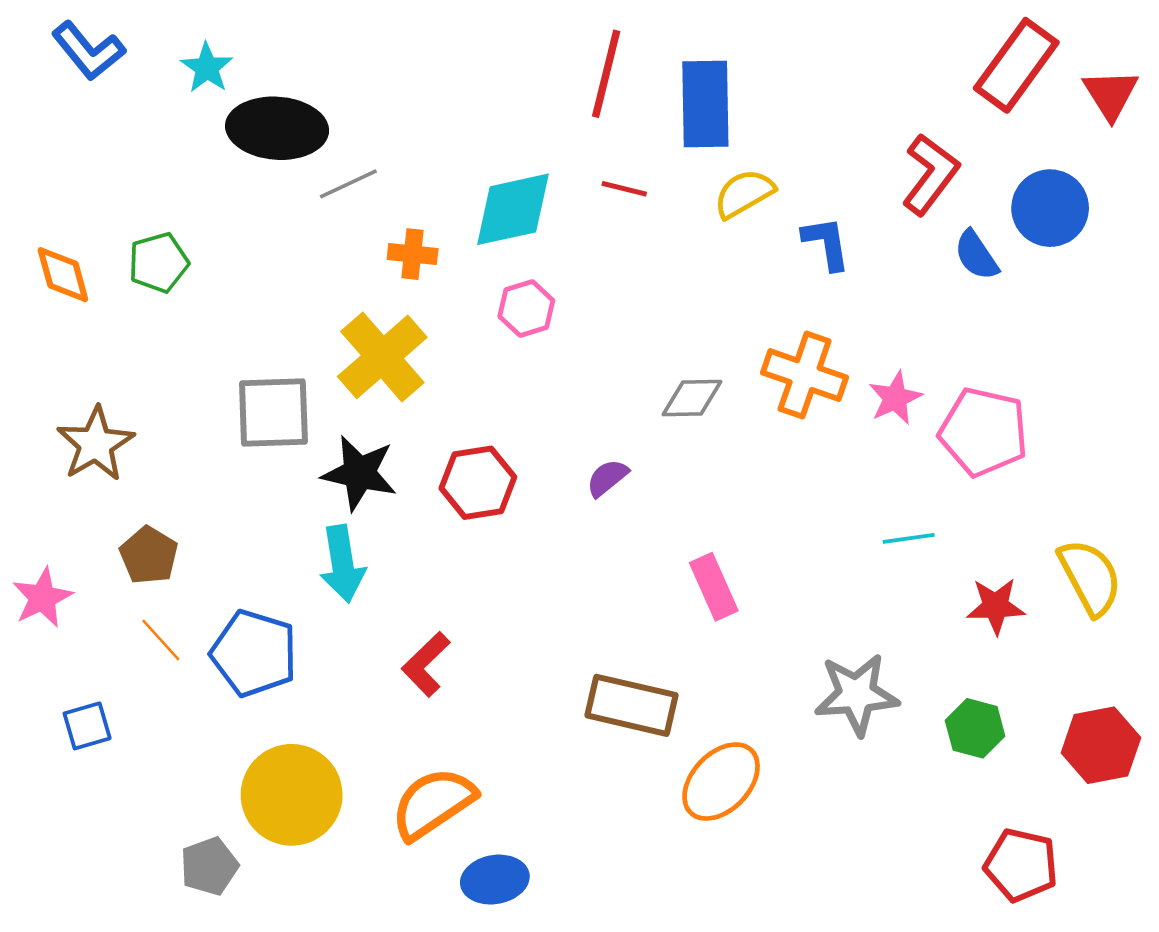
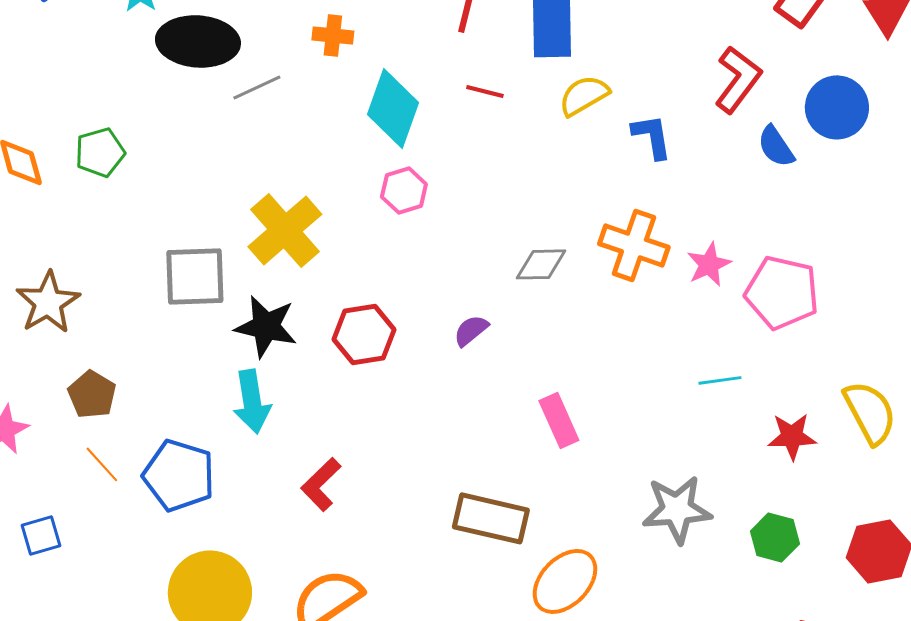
cyan diamond: (513, 209) -> (393, 108), turned -58
orange cross: (413, 254) -> (333, 35), moved

